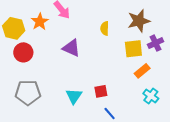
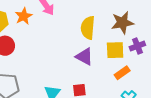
yellow semicircle: (105, 28) -> (88, 28), size x1.6
purple triangle: (71, 48) -> (84, 57), moved

